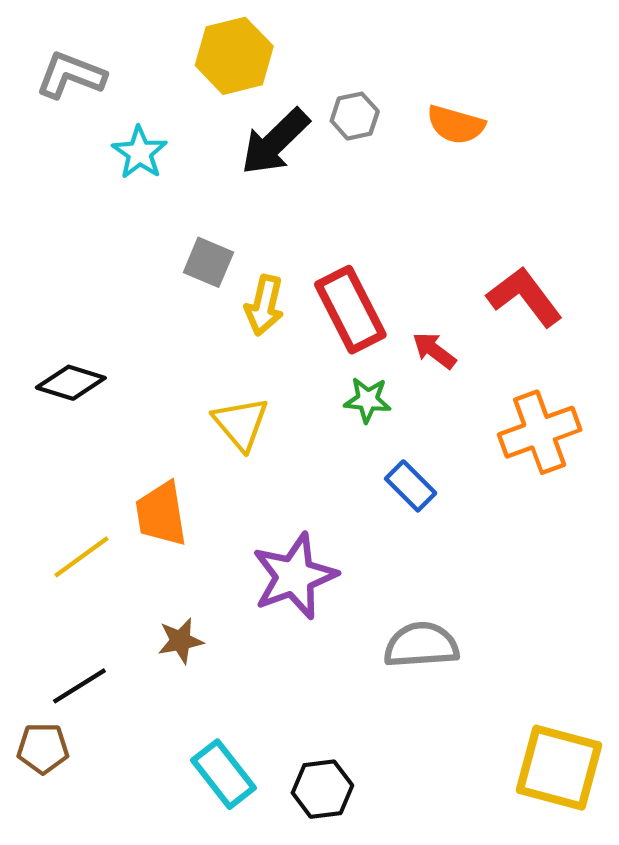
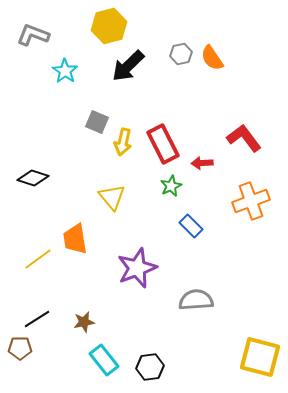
gray hexagon: (355, 116) -> (181, 54), moved
orange semicircle: (456, 125) -> (212, 58), turned 40
red arrow: (434, 350) -> (202, 163), turned -40
green star: (368, 400) -> (171, 186), turned -30
brown star: (180, 641) -> (84, 322), moved

